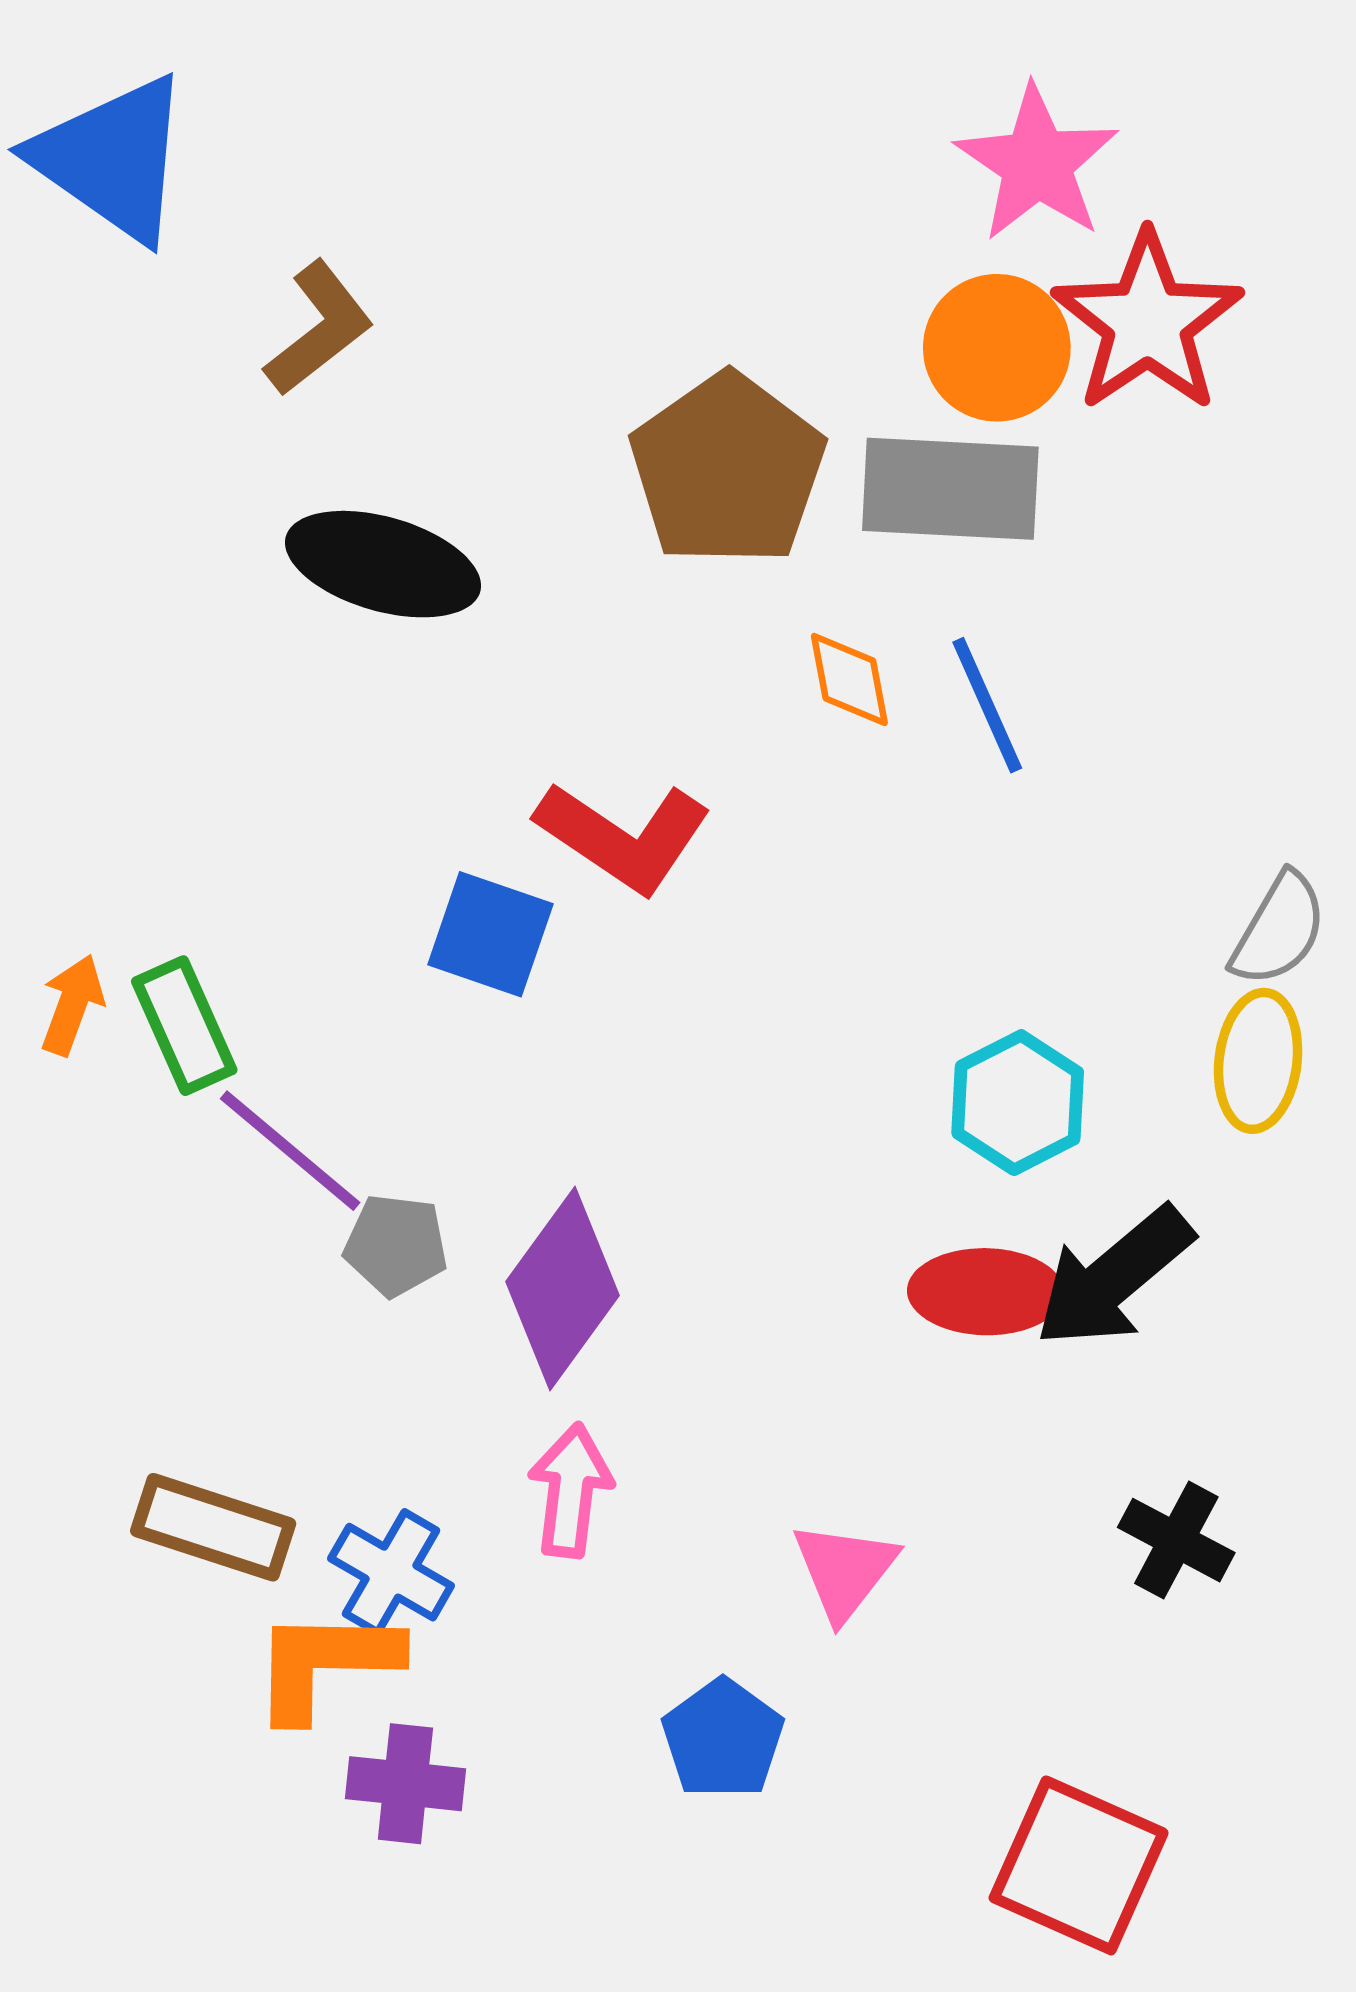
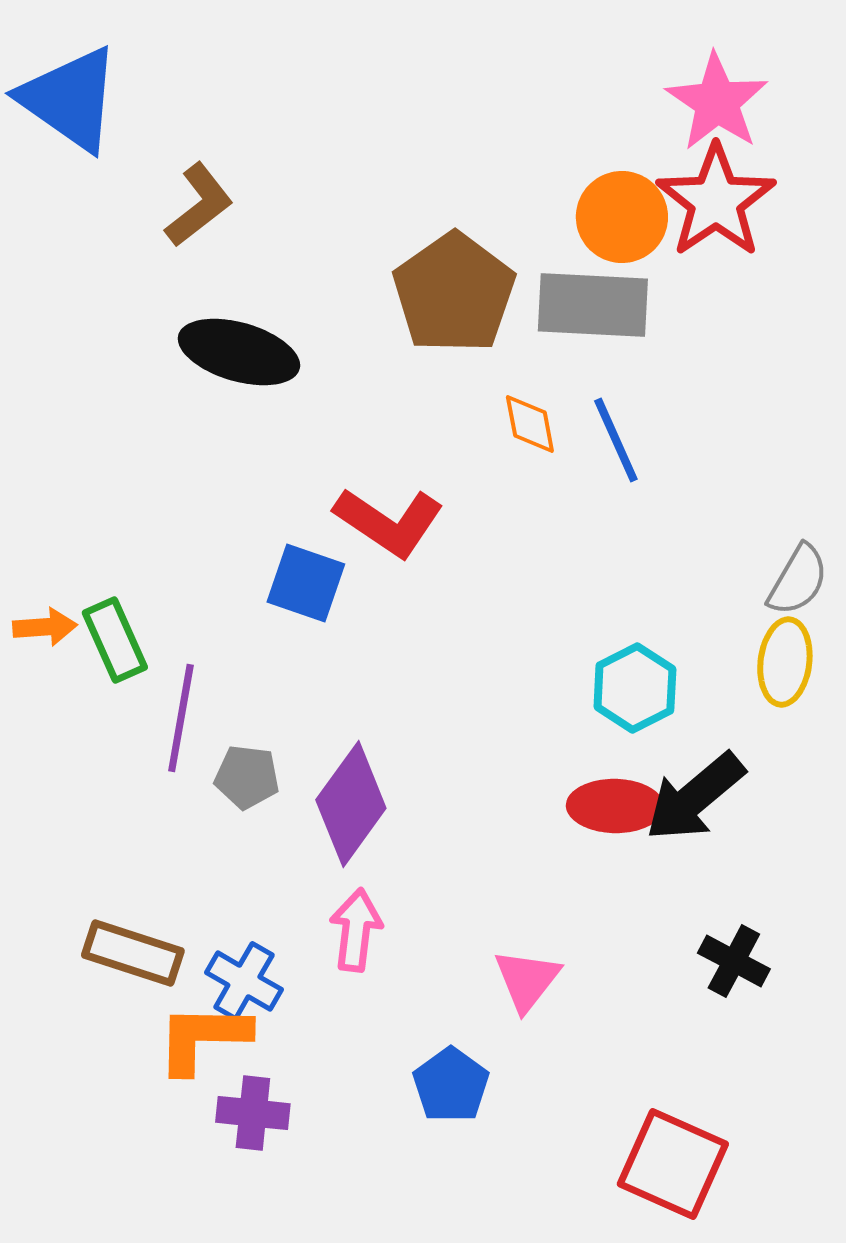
pink star: (1037, 163) -> (717, 102), moved
orange arrow: (72, 1005) -> (45, 627), turned 66
purple line: (290, 1151) -> (181, 718), turned 60

